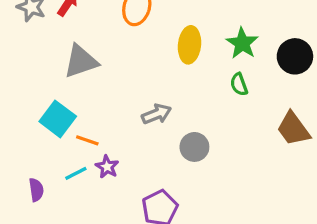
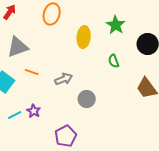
green star: (242, 43) -> (116, 25), moved
orange line: (87, 140) -> (32, 72), moved

